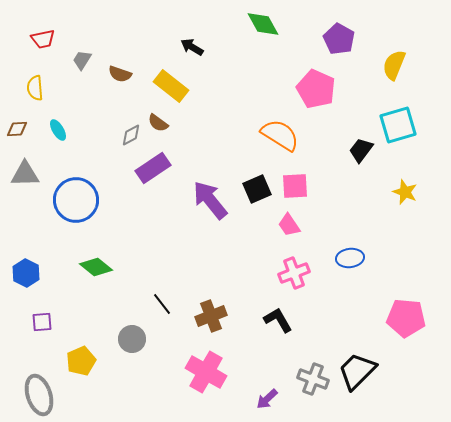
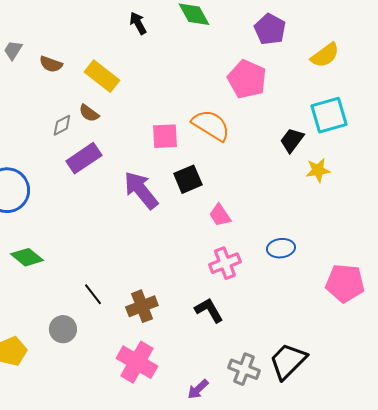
black arrow: (192, 47) -> (138, 23), moved, turned 30
yellow semicircle: (394, 65) -> (325, 55), turned -148
pink square: (295, 186) -> (165, 136), moved
yellow star: (405, 192) -> (318, 170), moved, turned -30
pink pentagon: (406, 318) -> (345, 283), moved

